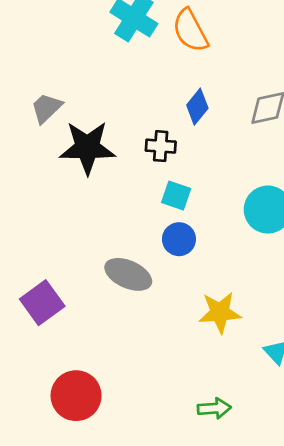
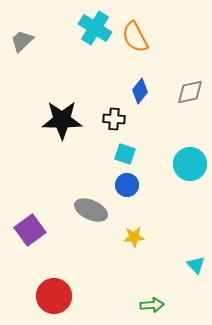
gray trapezoid: (46, 108) -> (22, 41), moved
yellow star: (220, 312) -> (134, 237), moved, size x0.7

